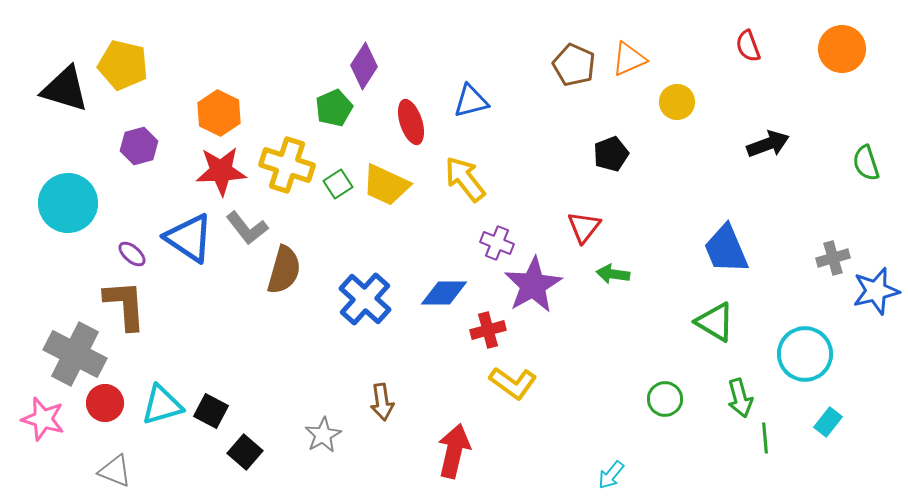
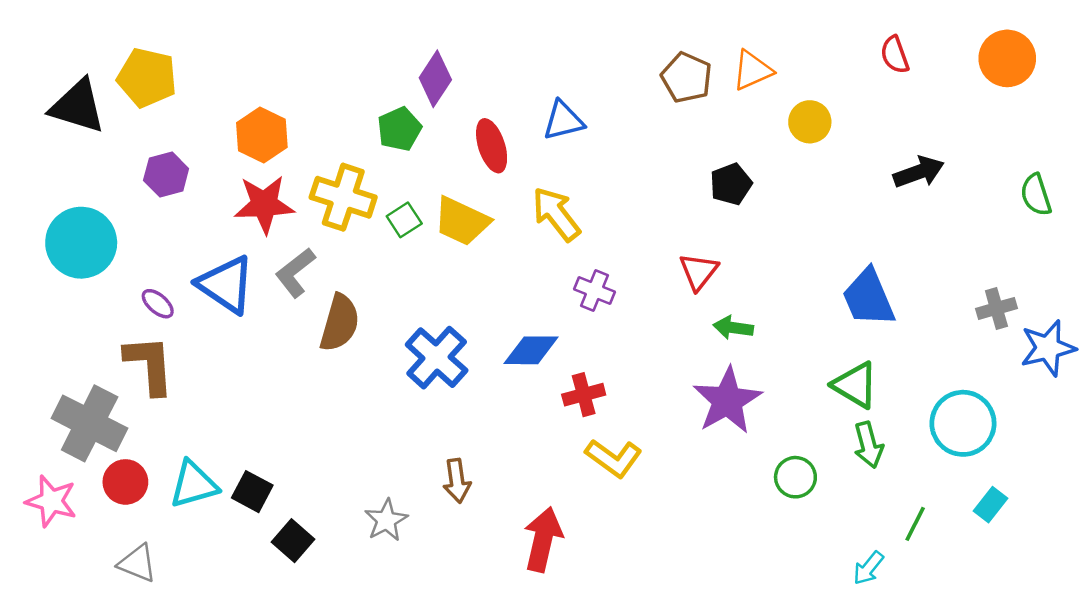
gray L-shape: (247, 228) -> (295, 273), turned 90
purple star: (533, 285) -> (727, 401), moved
green arrow: (740, 398) -> (868, 445), moved
green line: (765, 438) -> (915, 524), turned 32
cyan arrow: (611, 475) -> (868, 568), moved

